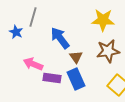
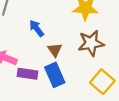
blue arrow: (60, 38) -> (37, 28), size x0.7

